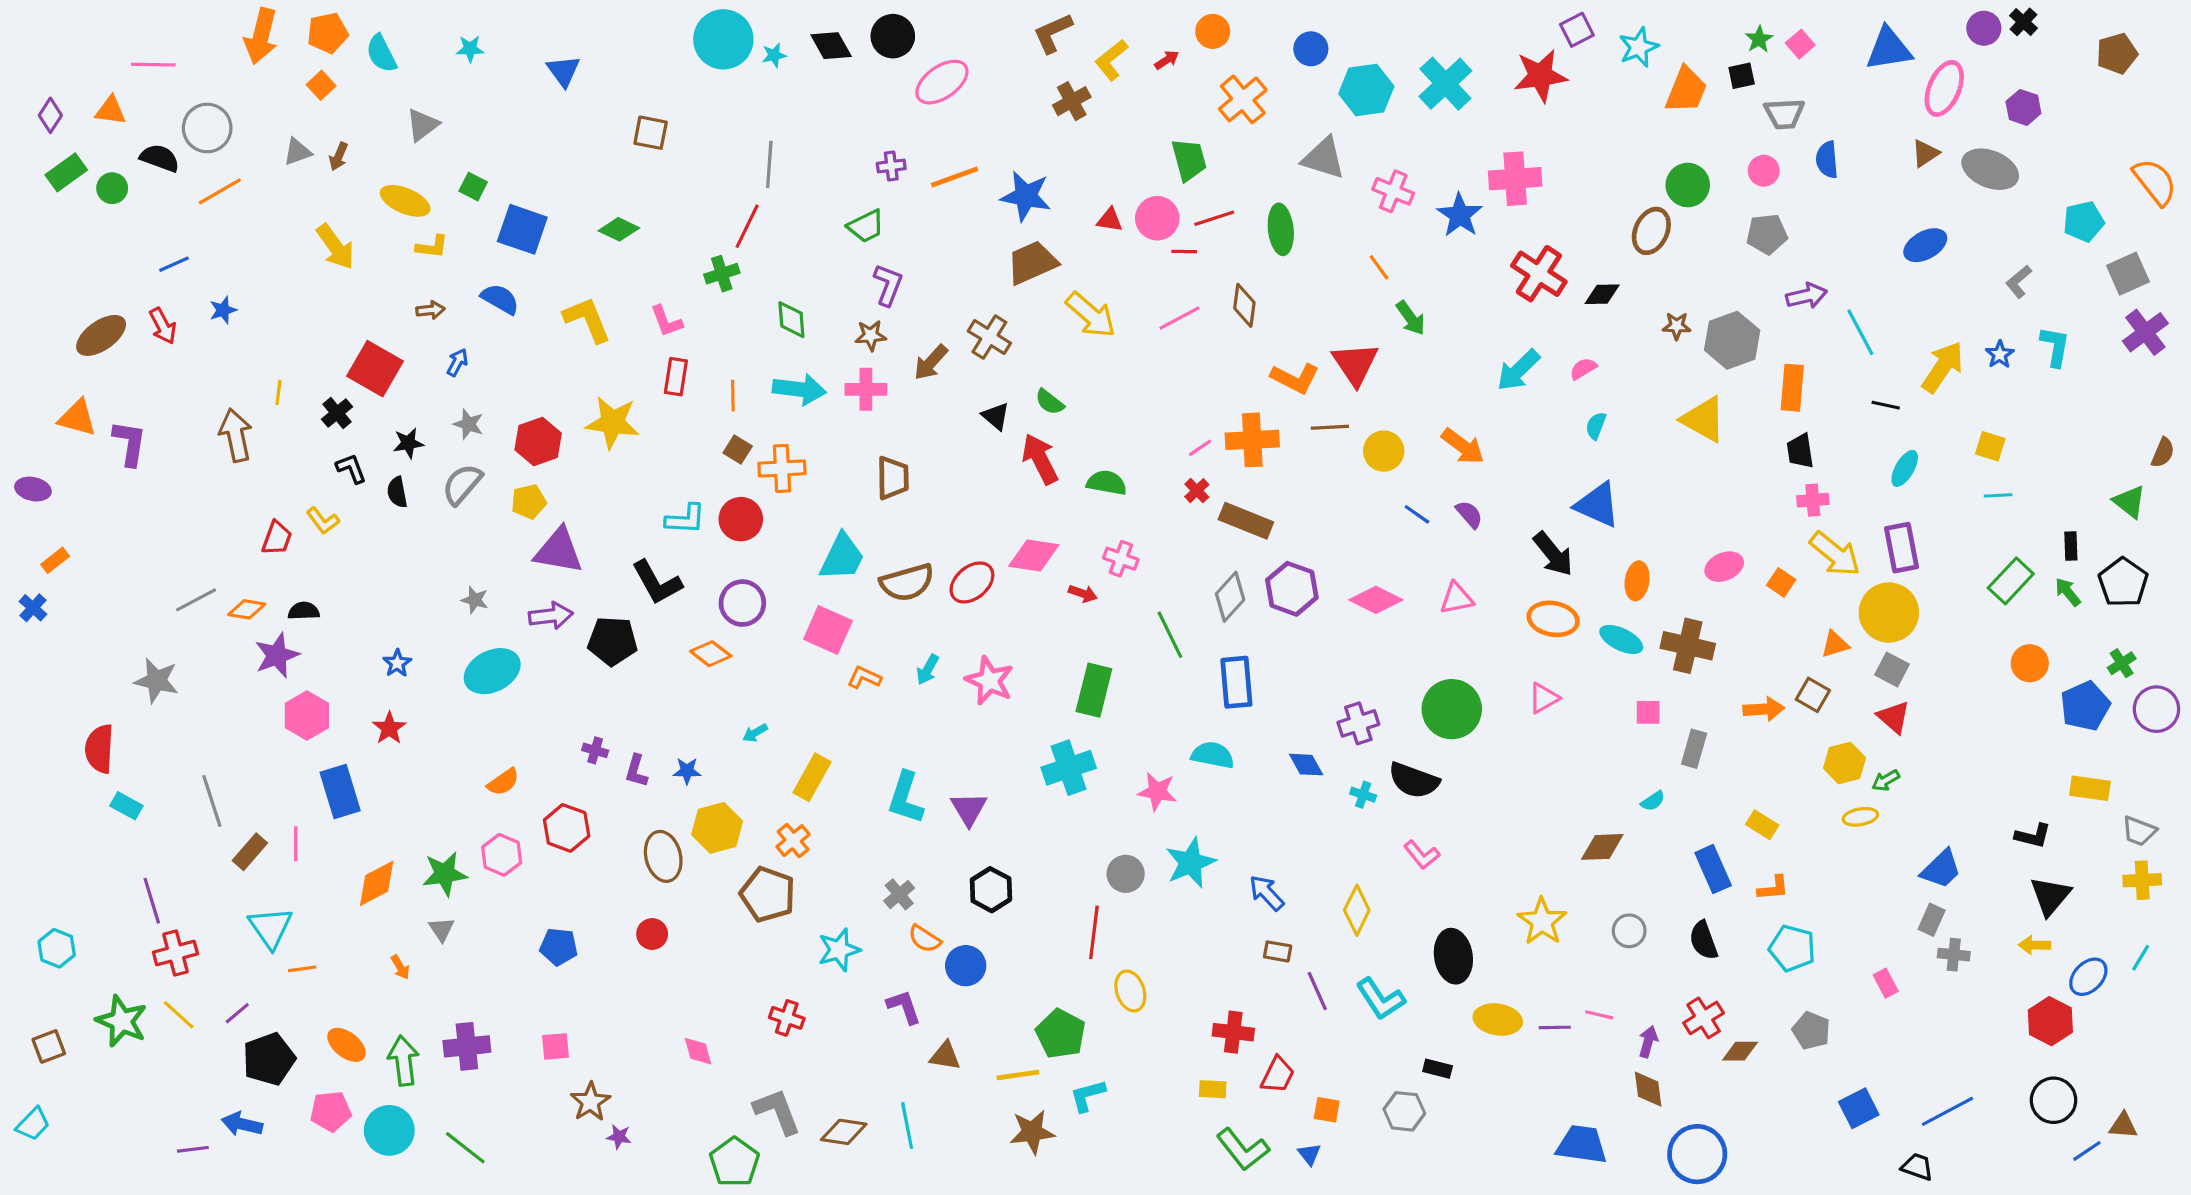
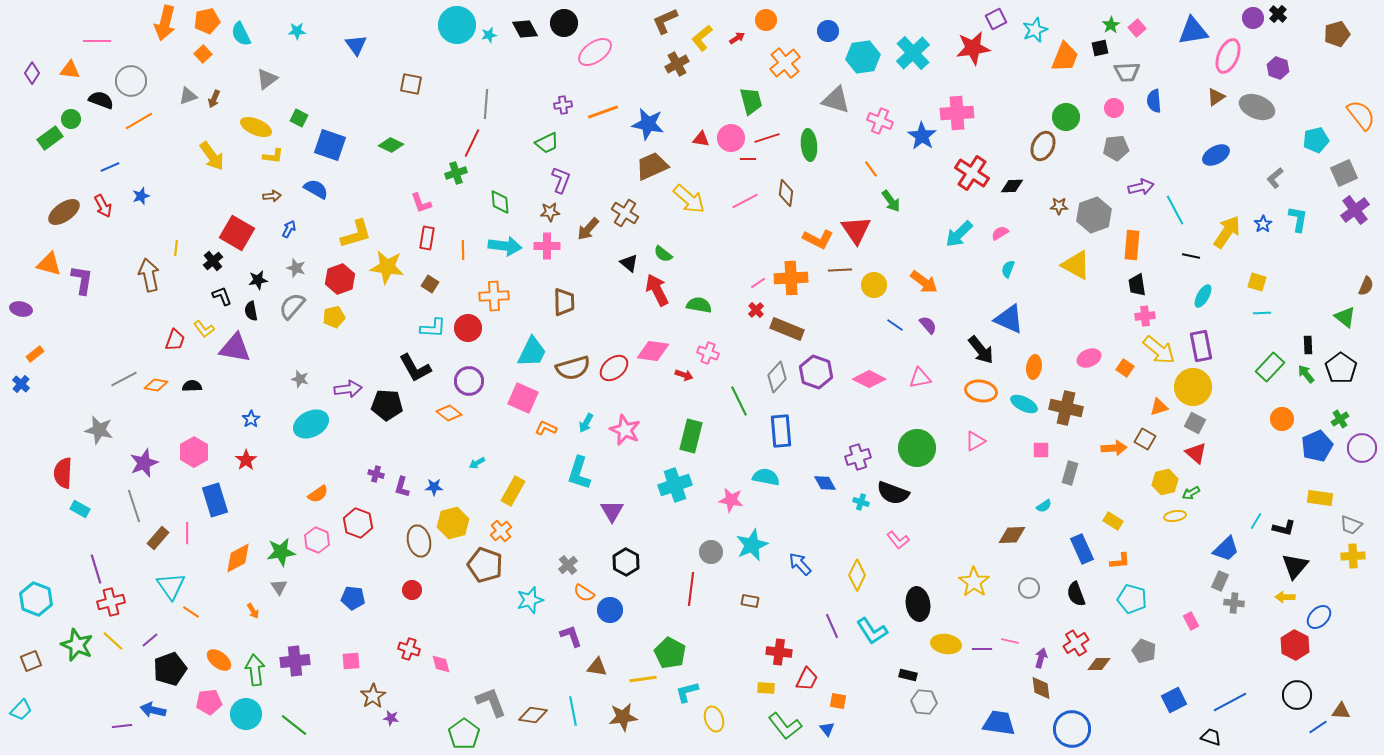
green rectangle: (66, 172) -> (50, 138), moved
yellow L-shape: (587, 320) -> (356, 234), moved, turned 96
brown square: (738, 449) -> (430, 284), moved
purple triangle: (559, 551) -> (235, 348), moved
purple star: (277, 655) -> (144, 463), moved
cyan L-shape: (905, 798) -> (579, 473), moved
cyan hexagon: (57, 948) -> (36, 599), size x1.4
brown rectangle: (1278, 951) -> (750, 601), moved
cyan line: (2141, 958) -> (1256, 521), moved
orange line: (302, 969) -> (191, 612), turned 42
yellow ellipse: (1130, 991) -> (714, 719), moved
red cross: (787, 1018) -> (409, 649), moved
gray hexagon: (1404, 1111) -> (924, 702), moved
brown star: (1032, 1132) -> (623, 717), moved

